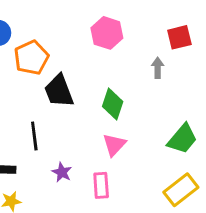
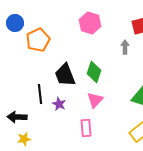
black trapezoid: (59, 91) -> (65, 75), moved
purple star: (62, 172) -> (59, 104), moved

